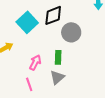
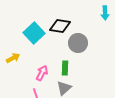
black diamond: (53, 15) -> (60, 26), turned 30

